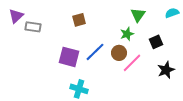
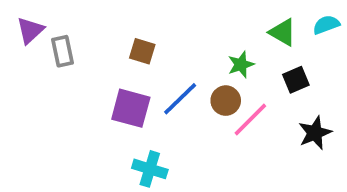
green triangle: (138, 15) -> (283, 32), moved, turned -35
brown square: (79, 20) -> (142, 51), moved, turned 32
gray rectangle: (33, 27) -> (62, 51), turned 70

